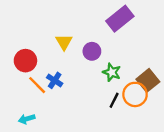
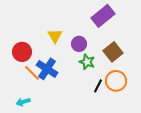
green star: (112, 72) -> (87, 62), moved
blue cross: (55, 80) -> (47, 69), size x1.5
brown square: (148, 80) -> (113, 52), moved

